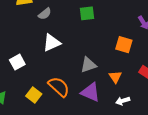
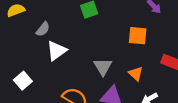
gray semicircle: (45, 14) -> (43, 29), moved
gray triangle: (88, 65) -> (103, 67), turned -30

